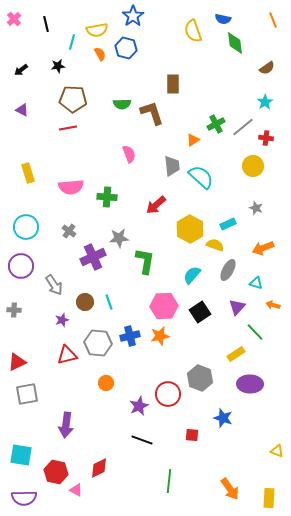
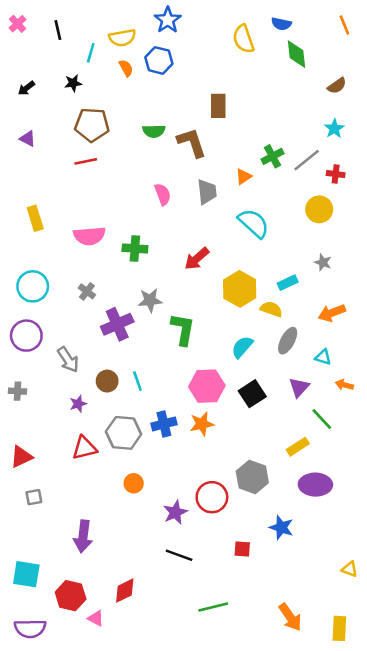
gray trapezoid: (172, 166) -> (207, 192), moved
gray square: (27, 394) -> (34, 497), size x0.6
green line: (169, 481) -> (213, 607), turned 70

